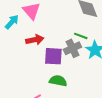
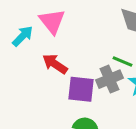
red arrow: (35, 40) -> (55, 64), turned -138

